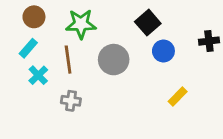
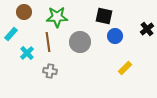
black square: (148, 23) -> (104, 16), turned -36
black cross: (209, 41) -> (147, 29), turned -32
cyan rectangle: (28, 48) -> (11, 34), moved

